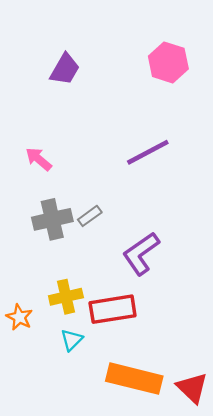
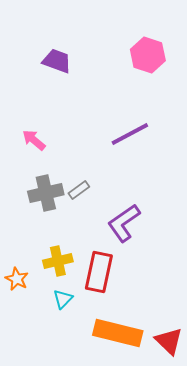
purple trapezoid: (65, 69) -> (57, 61), turned -100
red rectangle: (113, 309) -> (99, 272), turned -69

